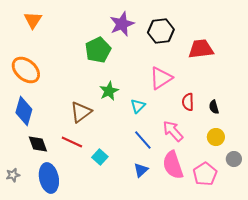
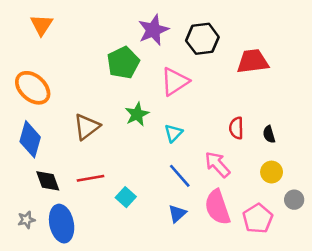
pink triangle: (161, 78) -> (175, 82), moved
brown triangle: (81, 112) -> (87, 127), moved
red line: (72, 142) -> (91, 178), turned -35
gray star: (13, 175) -> (26, 220), moved

